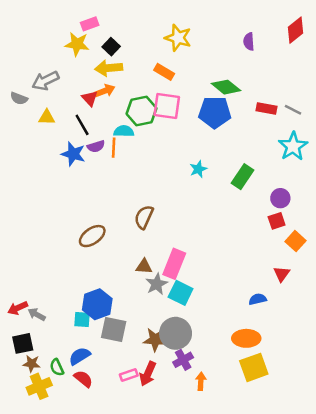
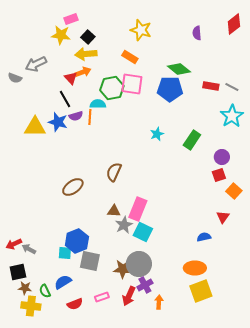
yellow triangle: (47, 117) -> (35, 127), moved, size x1.6
red arrow: (148, 374) -> (129, 296), moved
red semicircle: (83, 379) -> (75, 304), moved, turned 119
yellow cross: (39, 386) -> (31, 306), turned 30

